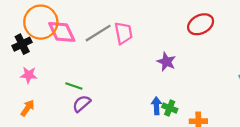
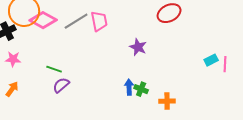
pink diamond: (62, 32) -> (43, 20), turned -36

